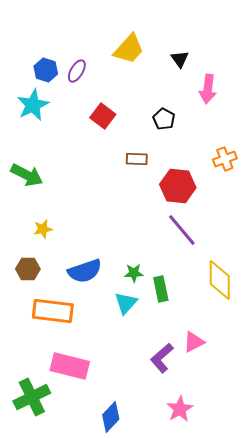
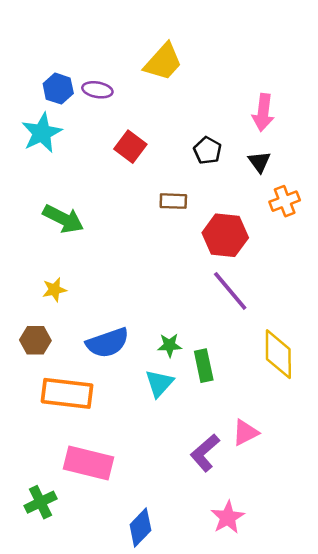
black triangle: (180, 59) -> (259, 162), moved
purple ellipse: (77, 71) -> (97, 90), turned 70
green arrow: (27, 175) -> (63, 219), moved
green cross: (32, 397) -> (40, 502), size x0.7

